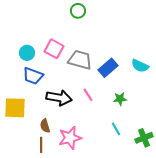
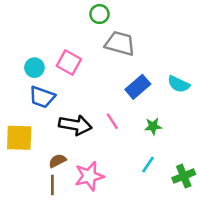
gray trapezoid: (80, 60) -> (120, 43), moved
brown semicircle: (45, 126) -> (57, 161), turned 80
cyan line: (116, 129) -> (148, 165), turned 64

